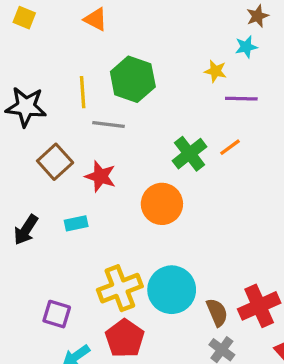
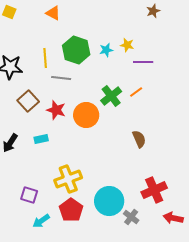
cyan star: (246, 47) -> (106, 50), moved
orange circle: (162, 204) -> (86, 115), moved
cyan circle: (172, 290) -> (109, 201), moved
brown semicircle: (217, 312) -> (139, 139), moved

